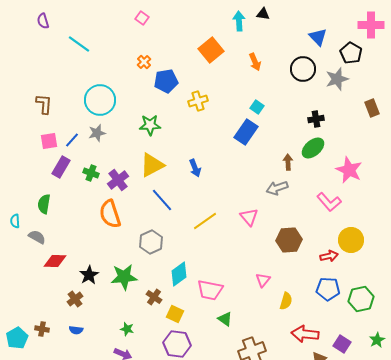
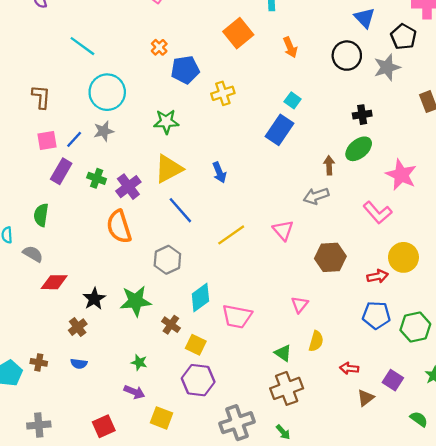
cyan line: (79, 44) -> (82, 46), moved
yellow semicircle: (286, 301) -> (316, 341), moved
green triangle: (225, 319) -> (283, 353), moved
red arrow: (305, 334) -> (349, 368), size x0.6

